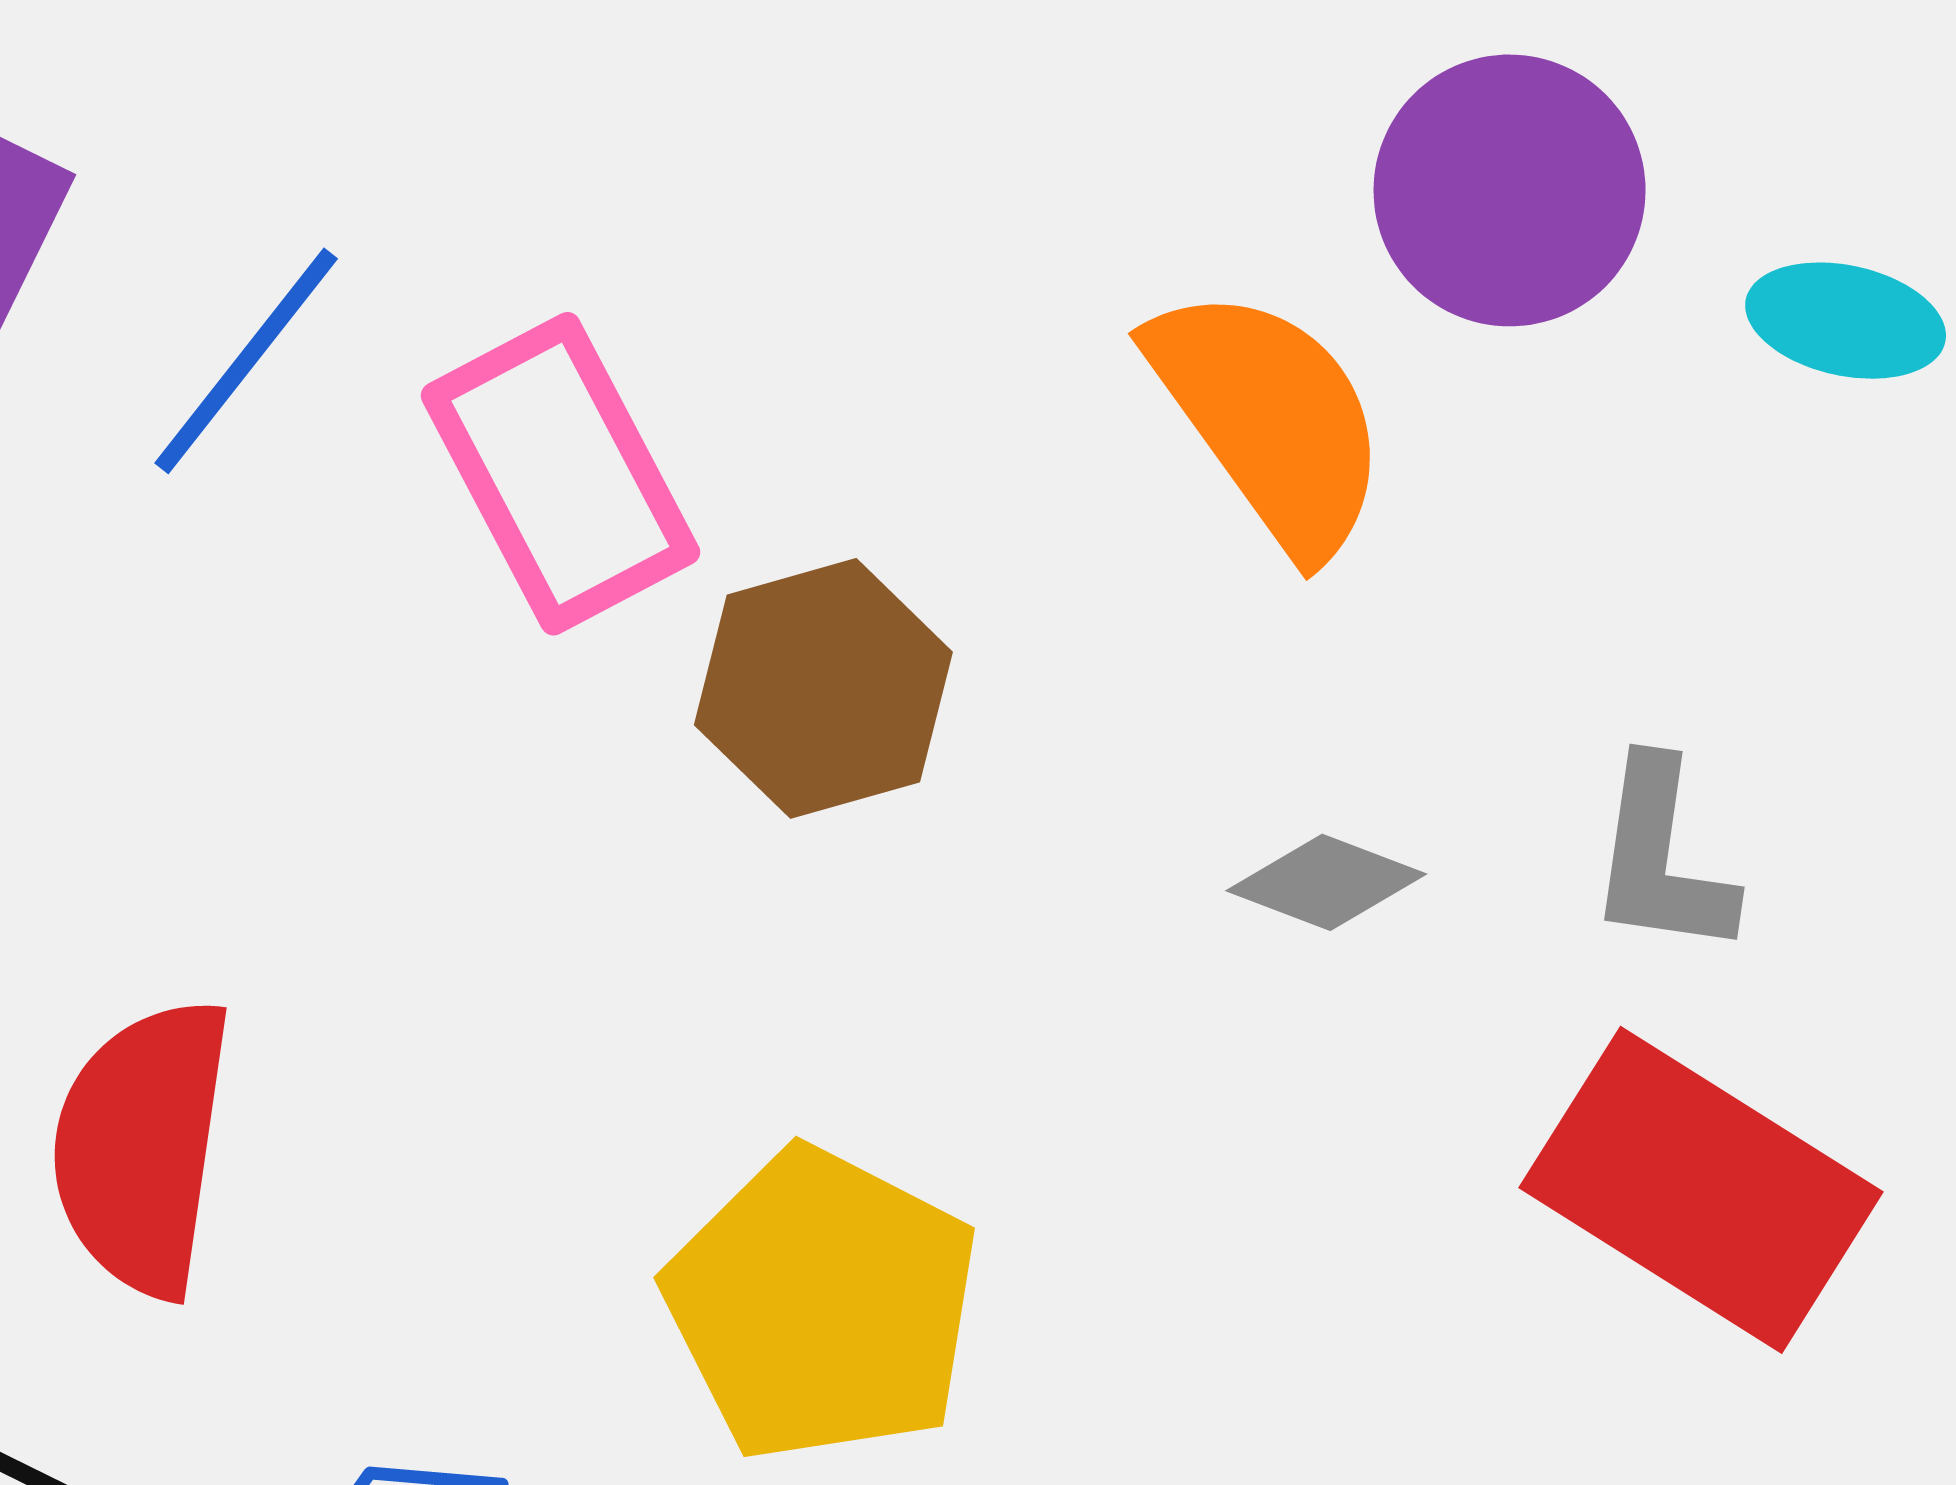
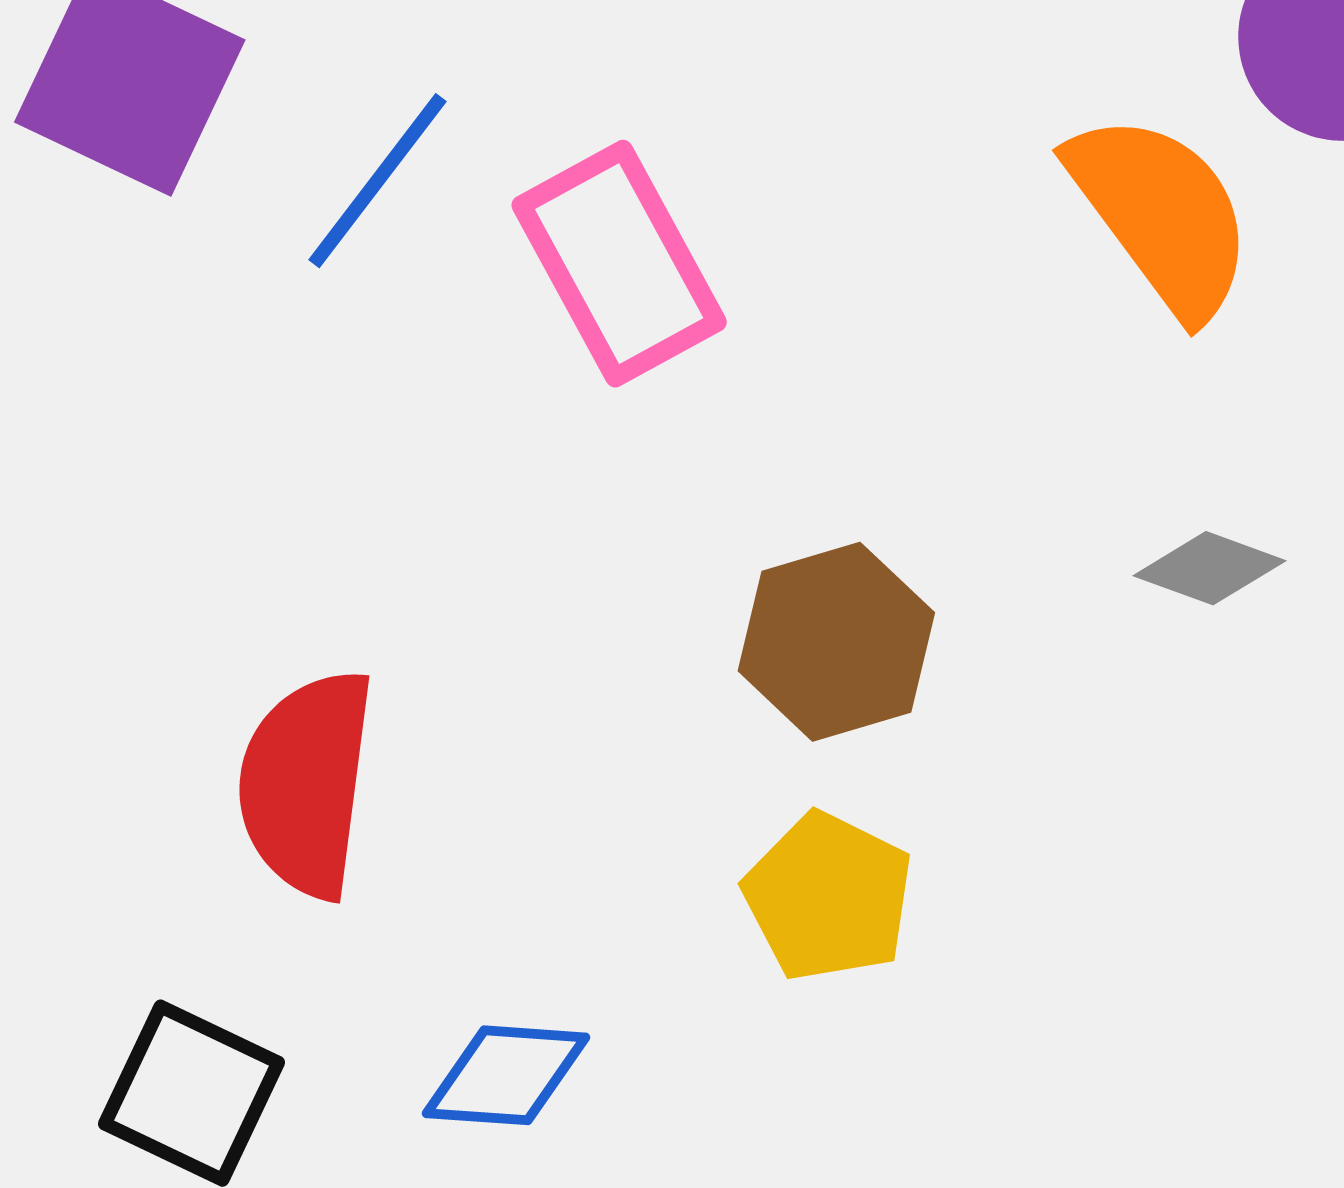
brown hexagon: (823, 688) -> (836, 642), moved
yellow pentagon: (822, 1305) -> (828, 897), size x0.7

